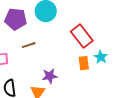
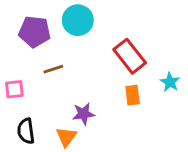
cyan star: (101, 57) -> (170, 82), moved

